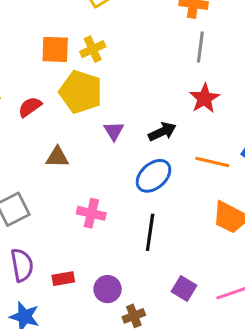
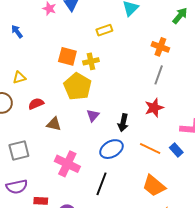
red semicircle: (30, 107) -> (36, 104), moved
black arrow: (162, 132) -> (123, 123), turned 114
pink cross: (91, 213) -> (67, 164), size x1.4
purple semicircle: (22, 265) -> (17, 187), turned 75

